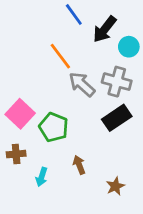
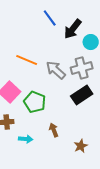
orange line: (60, 56) -> (27, 60), moved, turned -30
gray cross: (117, 82) -> (82, 68), turned -30
cyan arrow: (42, 177) -> (26, 139), turned -104

